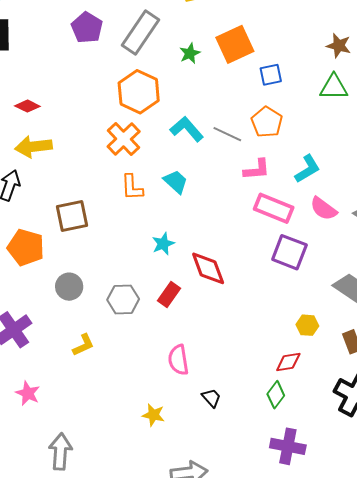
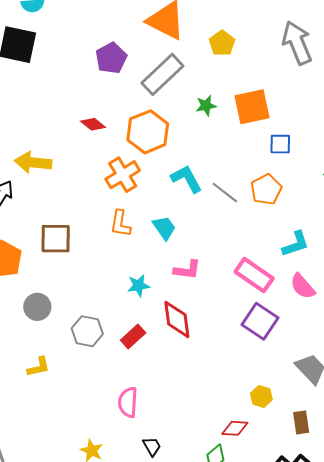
red diamond: (27, 106) -> (93, 124), moved
pink L-shape: (257, 170) -> (187, 270), moved

